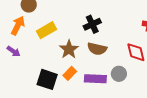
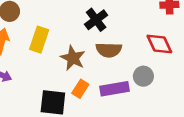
yellow rectangle: (47, 30) -> (39, 40), turned -30

